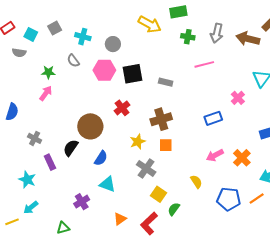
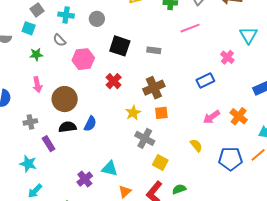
cyan square: (31, 34) -> (29, 28), moved
pink hexagon: (104, 70) -> (83, 59), moved
black square: (132, 74) -> (120, 46), turned 35
pink arrow: (46, 93) -> (37, 85), moved, turned 140
brown circle: (90, 126) -> (65, 99), moved
gray cross: (35, 138) -> (30, 122), turned -32
black semicircle: (71, 148) -> (67, 127), turned 54
blue semicircle: (101, 158) -> (90, 124), moved
cyan triangle: (107, 184) -> (110, 169), moved
green semicircle: (174, 209) -> (179, 189), moved, turned 40

